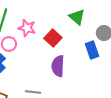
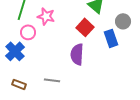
red square: (53, 38) -> (85, 27), moved

